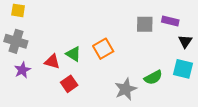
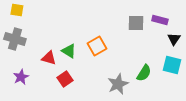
purple star: (22, 70) -> (21, 77), moved
green semicircle: (153, 77) -> (144, 73), turned -30

